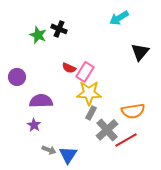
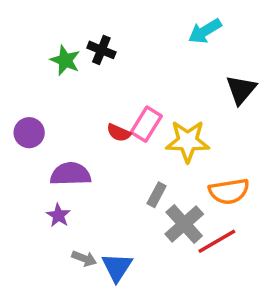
red semicircle: (69, 68) -> (119, 133), moved
yellow star: (89, 93) -> (188, 141), moved

